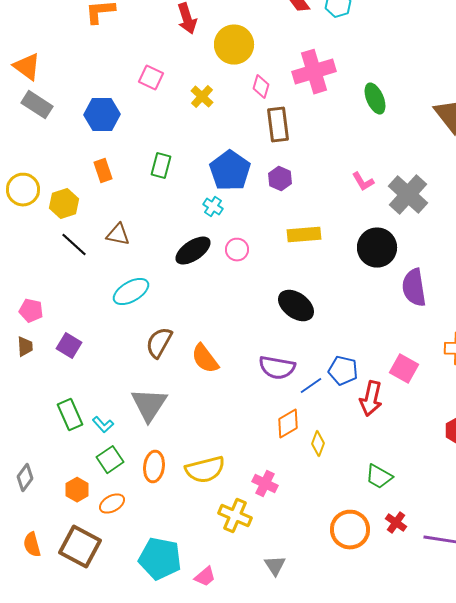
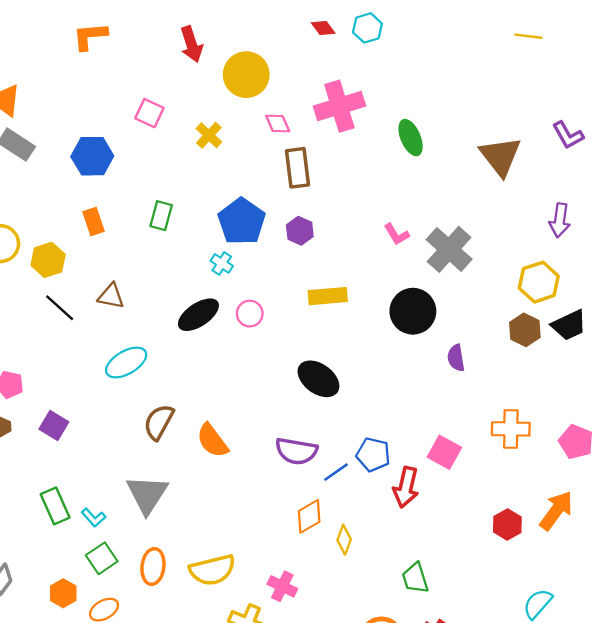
pink diamond: (261, 87) -> (278, 124), turned -40
purple semicircle: (414, 288) -> (456, 358), size x0.6
green trapezoid: (379, 477) -> (415, 578), turned 44

